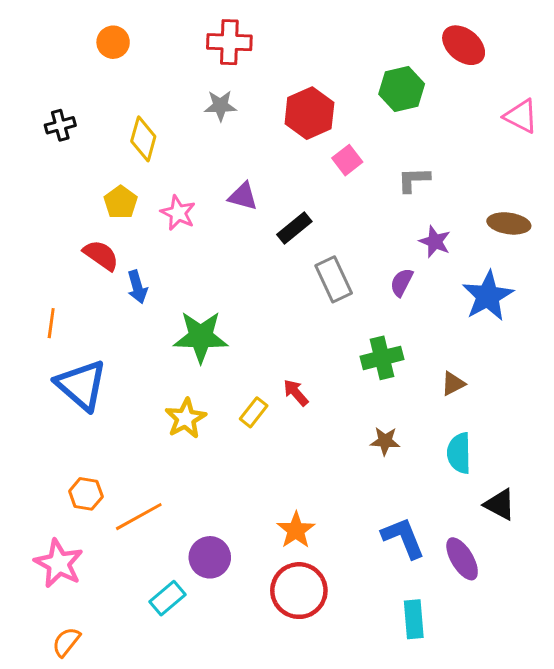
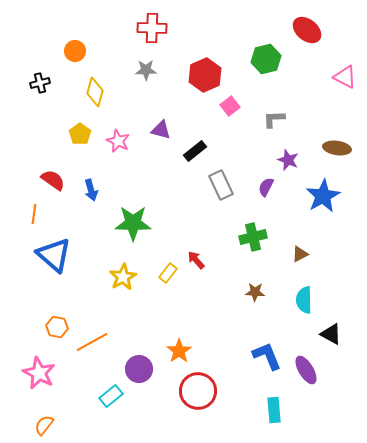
orange circle: (113, 42) -> (75, 51), moved
red semicircle: (101, 255) -> (53, 180), moved
orange star: (296, 530) -> (179, 351), moved

